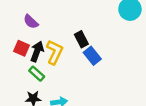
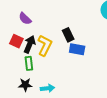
blue rectangle: (92, 56) -> (77, 49), turned -42
green rectangle: (37, 74) -> (29, 63), turned 40

